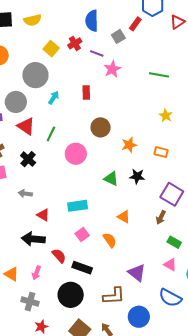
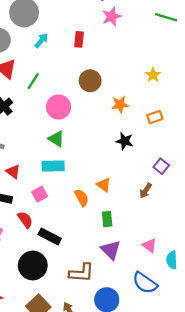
green line: (159, 75) -> (166, 17), moved
yellow star: (166, 115) -> (153, 75), moved
orange rectangle: (161, 152) -> (155, 117), turned -40
green triangle: (111, 179) -> (56, 139), moved
purple square: (172, 194) -> (161, 166), size x0.6
pink square: (82, 235) -> (40, 194), moved
orange semicircle: (110, 240) -> (82, 198), moved
green rectangle: (174, 242) -> (107, 219), moved, turned 48

